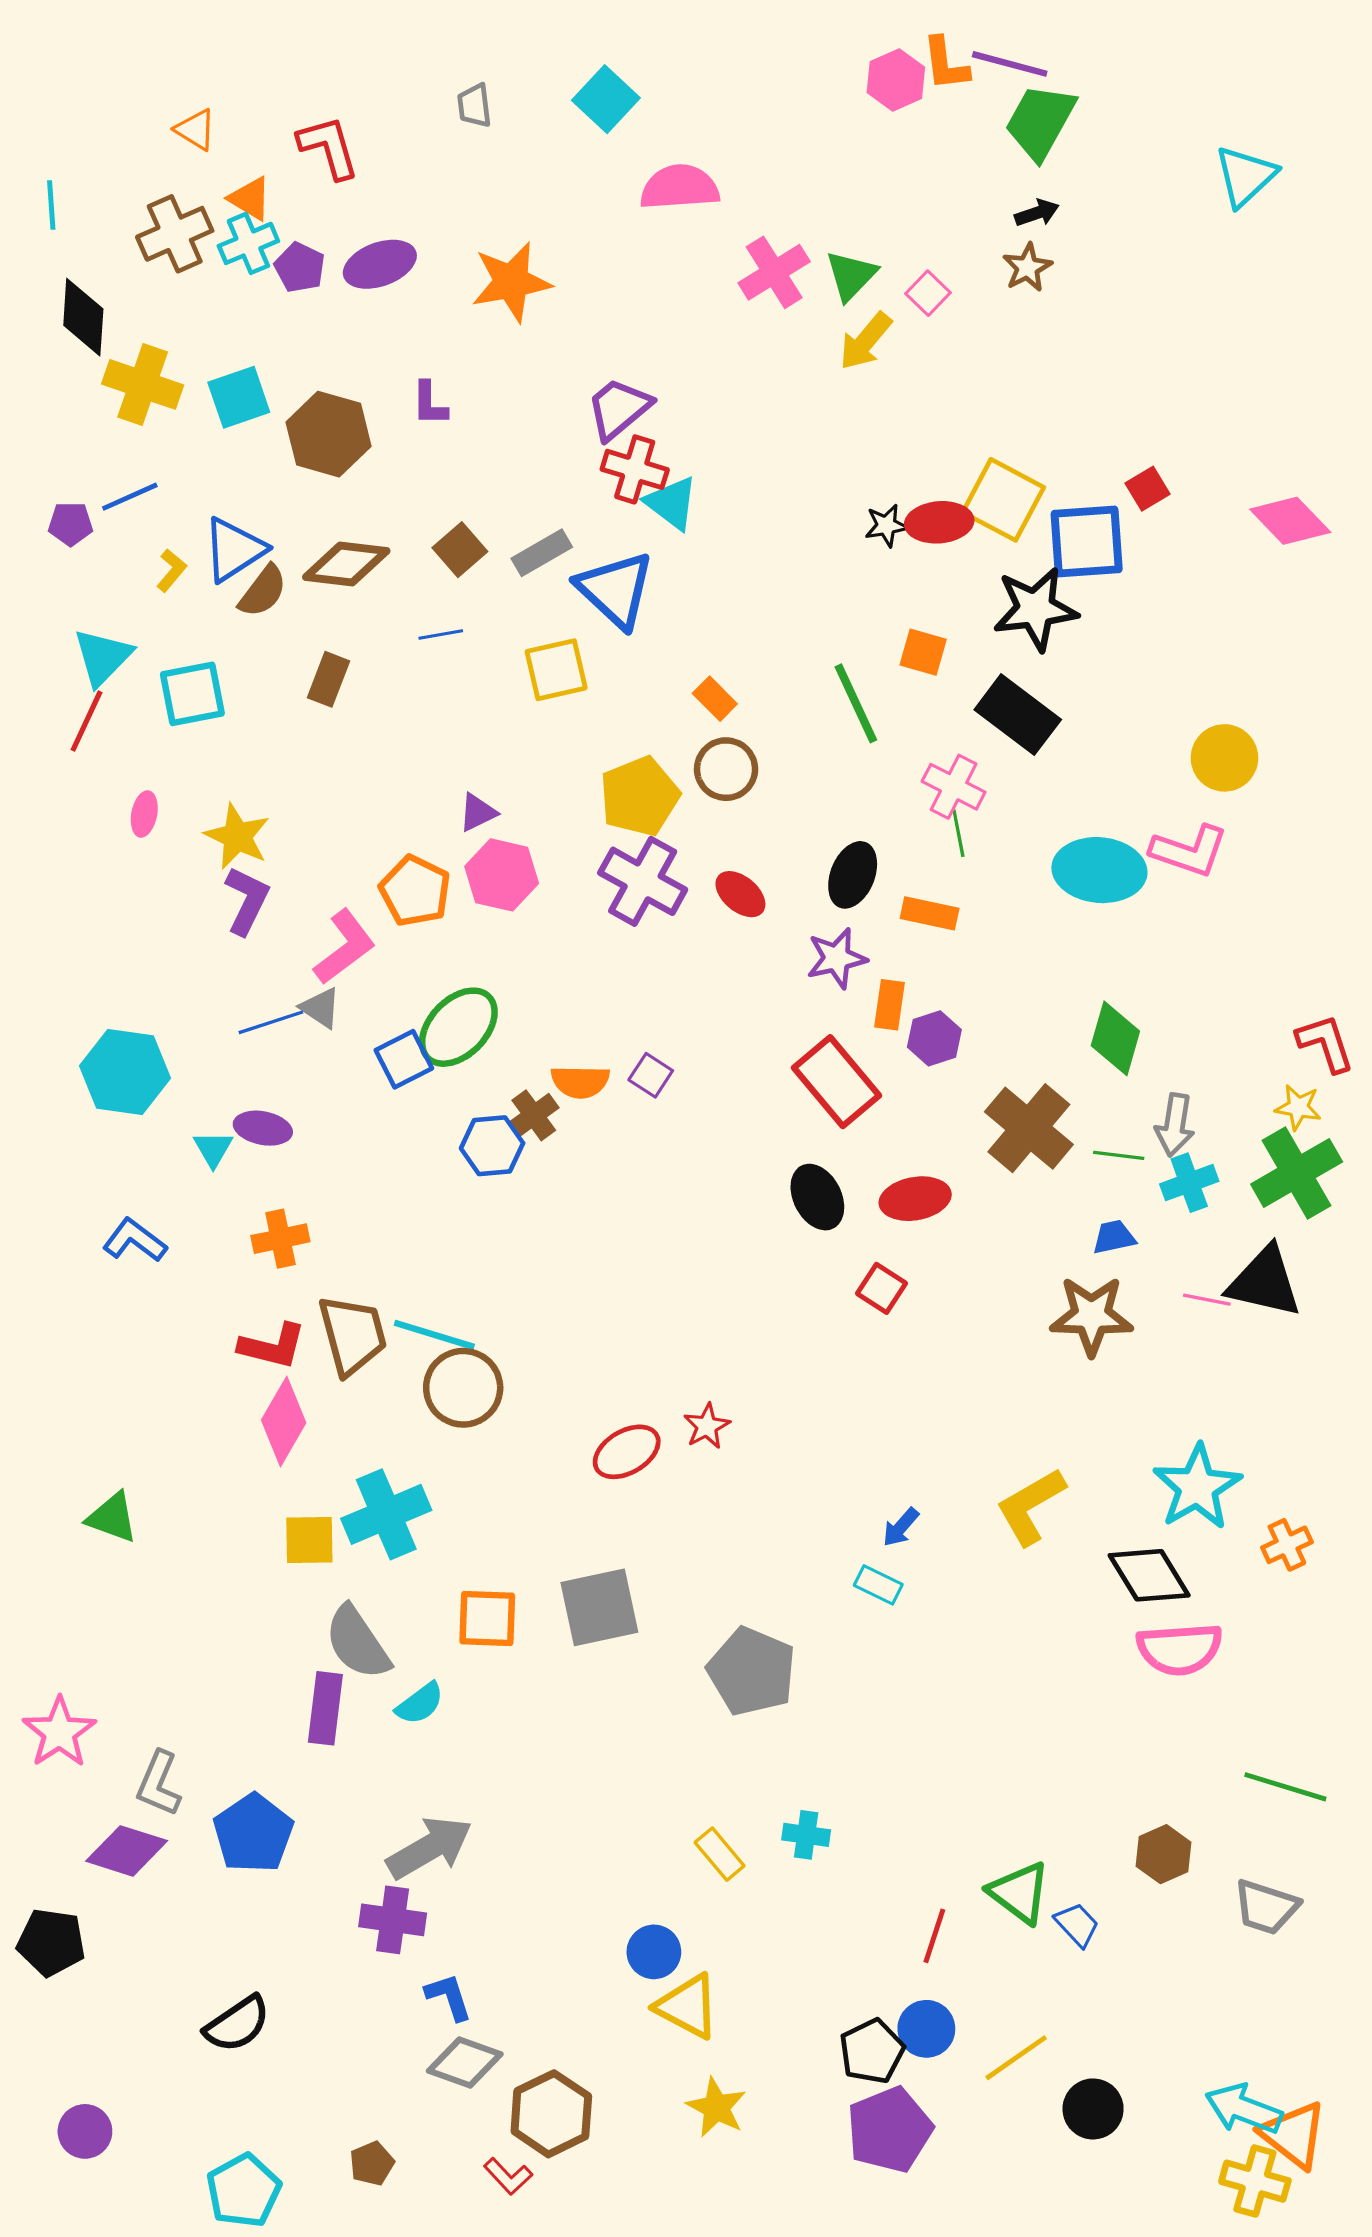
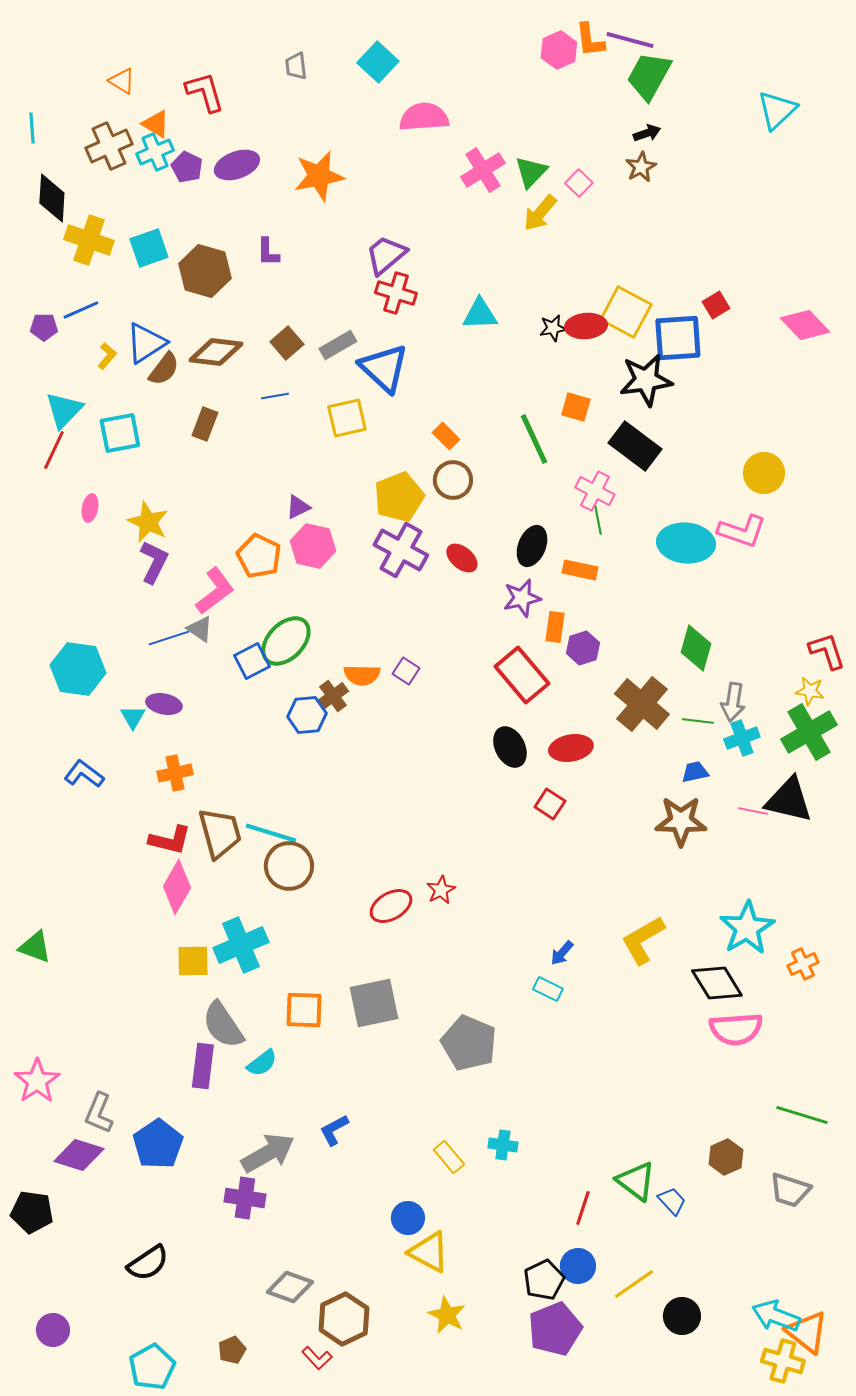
cyan triangle: (672, 503) -> (480, 314), moved, turned -39
green triangle: (112, 1518) -> (35, 947), moved
blue L-shape: (449, 1997) -> (334, 1130), moved, turned -100

